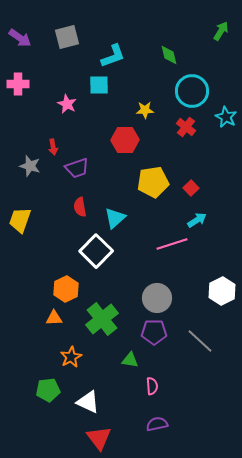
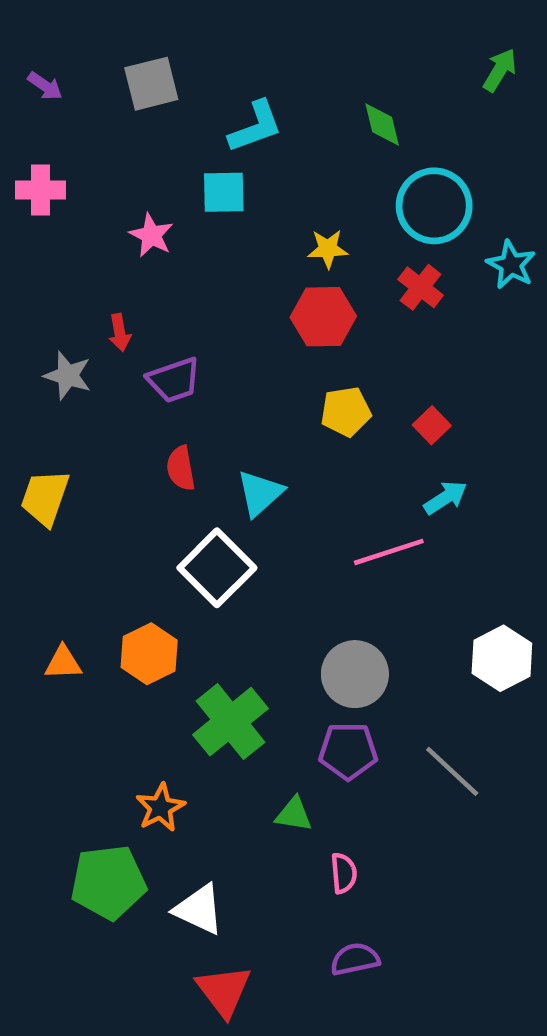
purple arrow: (20, 38) -> (45, 86), size x0.7
red hexagon: (125, 140) -> (323, 317), moved
yellow pentagon: (153, 182) -> (346, 412), size x0.7
orange triangle: (54, 318) -> (63, 663), moved
green pentagon: (48, 390) -> (108, 882), size x1.4

